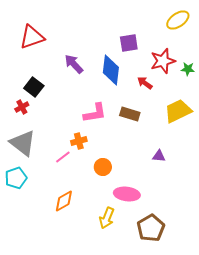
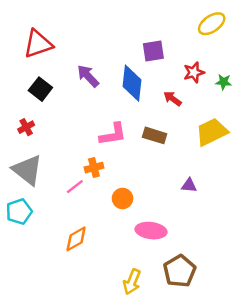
red star: (163, 61) -> (194, 72), size x0.7
black square: (34, 87) -> (40, 89), moved
yellow arrow: (107, 218) -> (132, 282), moved

